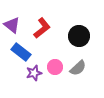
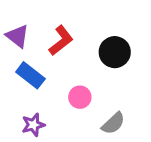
gray semicircle: (78, 68) -> (113, 123), moved
purple star: (34, 73) -> (33, 125), moved

